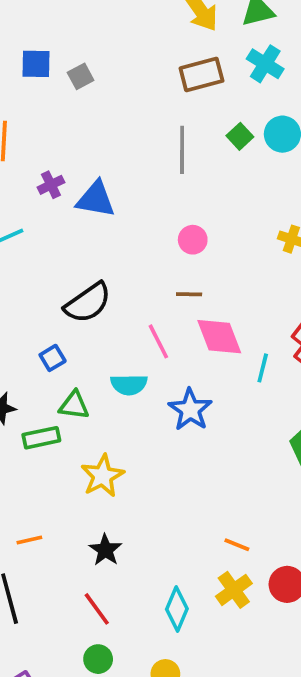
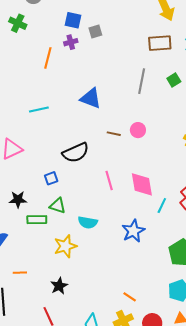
purple cross: (51, 185) -> (71, 42), moved
brown line: (189, 294) -> (114, 134), moved
cyan semicircle: (129, 385) -> (88, 222), moved
blue star: (190, 410) -> (133, 231), moved

